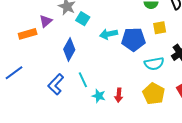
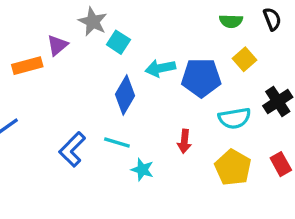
yellow square: (160, 28) -> (245, 59), turned -32
blue diamond: (69, 49) -> (125, 95), moved
cyan line: (83, 80) -> (117, 143), turned -49
red arrow: (119, 95) -> (184, 141), moved

